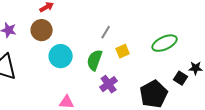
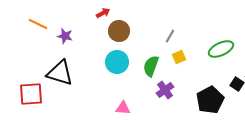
brown circle: (42, 30) -> (119, 31), moved
gray line: (106, 32) -> (170, 36), moved

